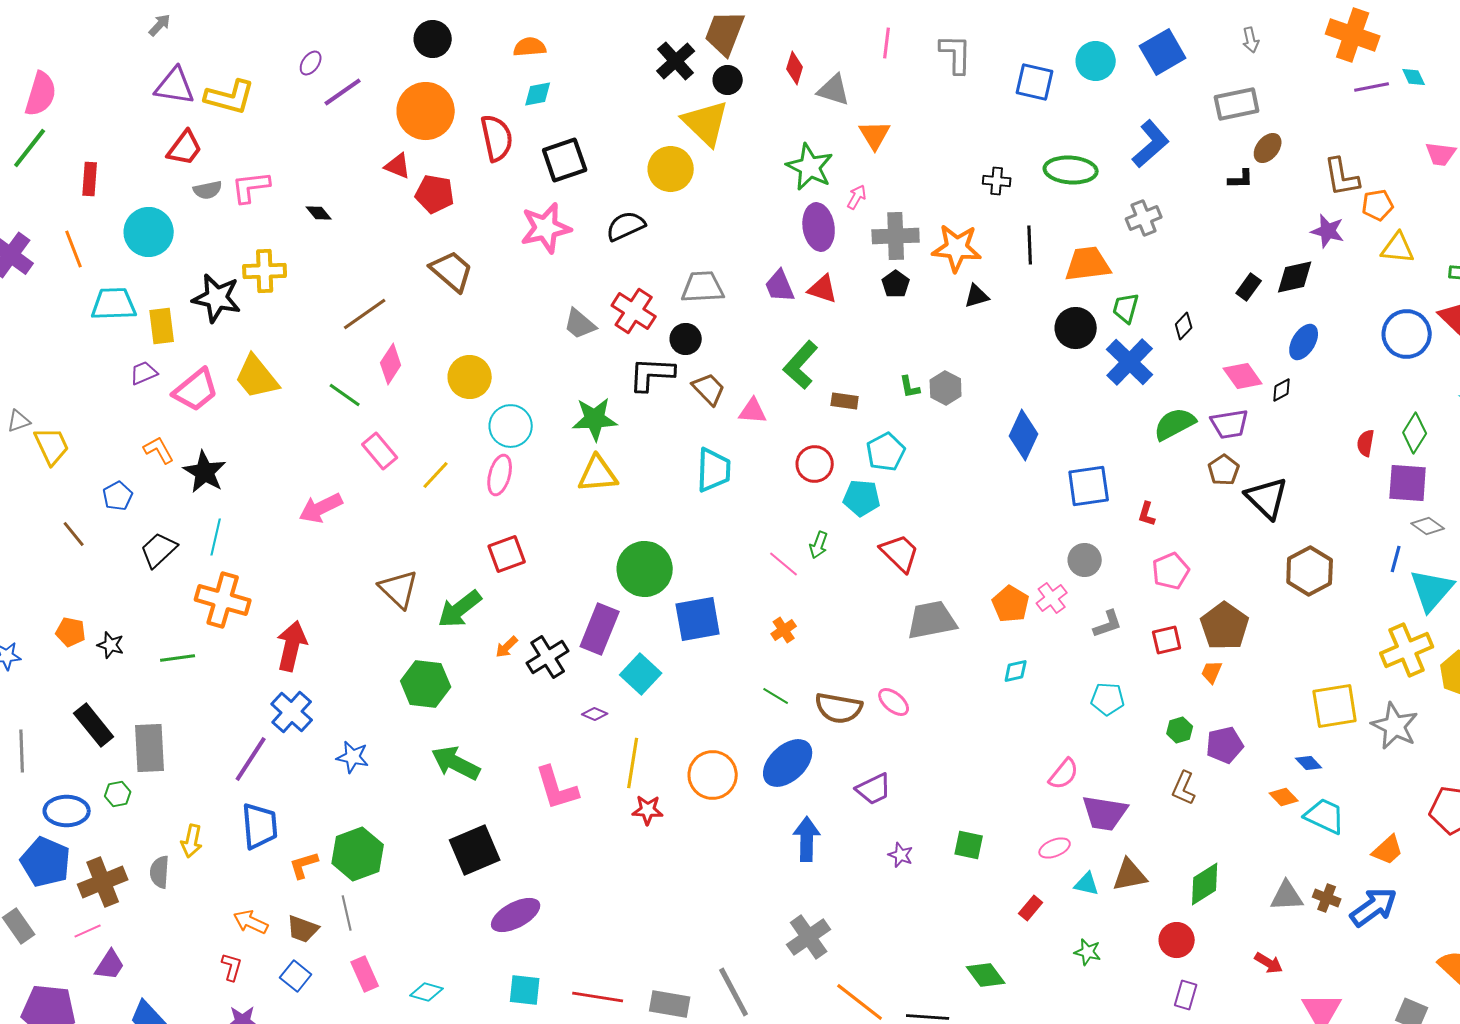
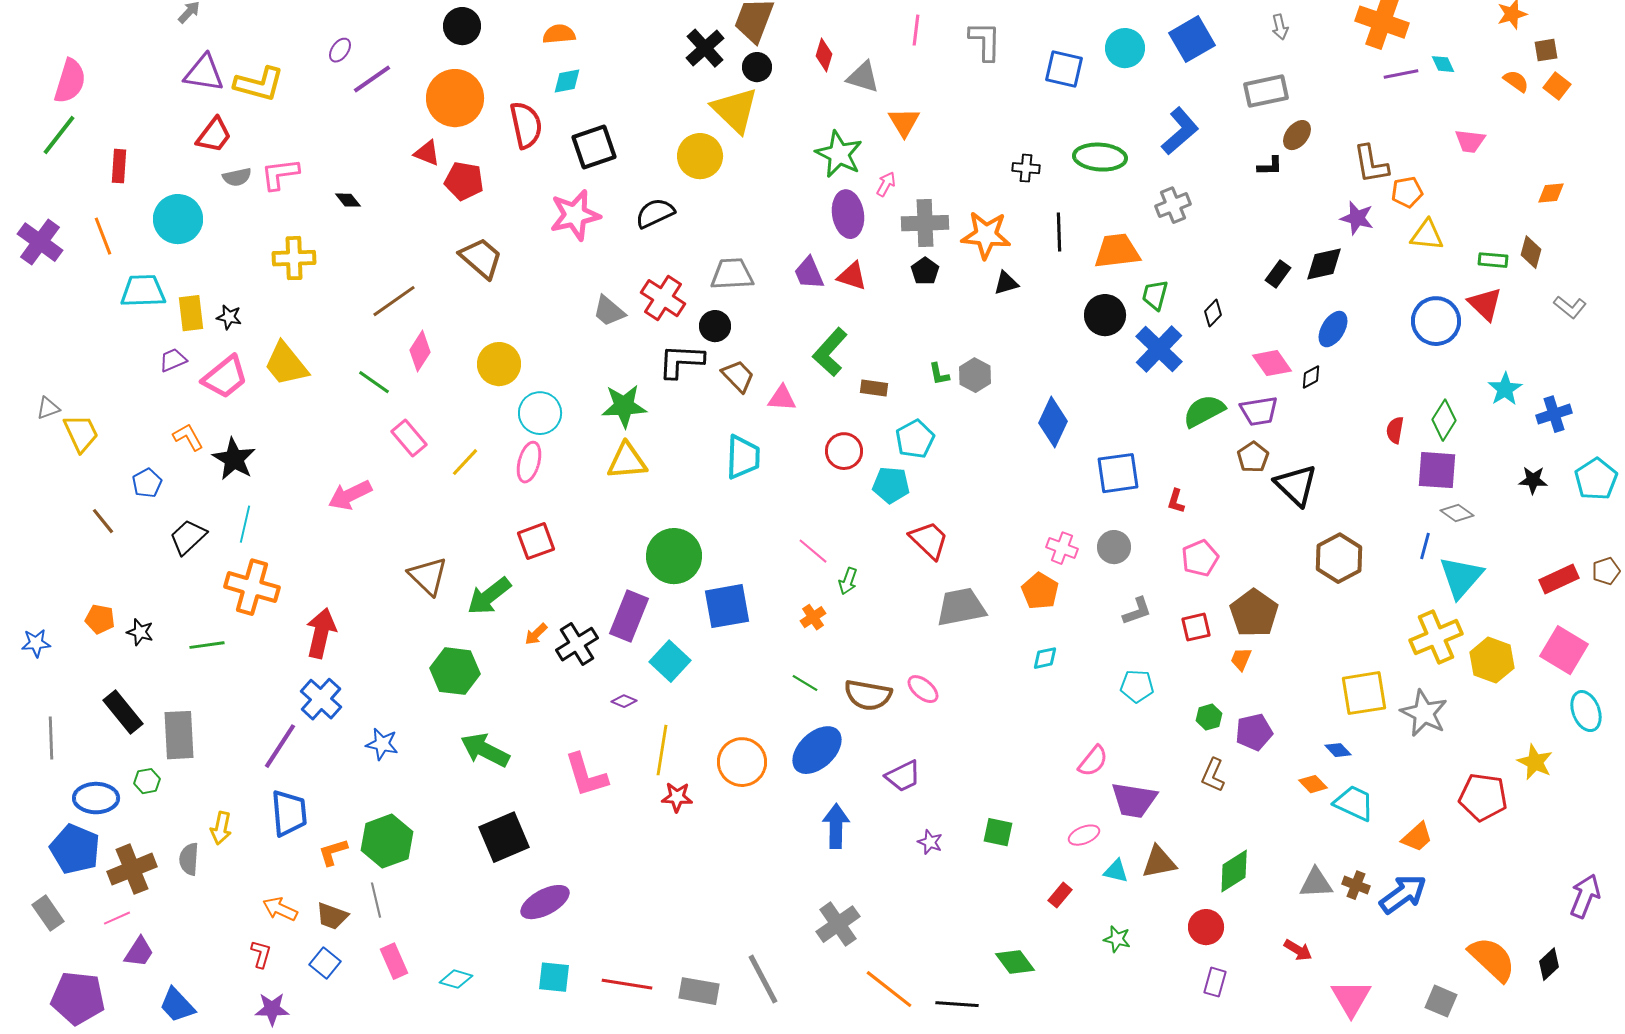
black star: (217, 298) -> (229, 317), moved, size x0.5
green arrow: (819, 545) -> (848, 581), moved
pink cross: (1052, 598) -> (1062, 548), moved, turned -32

